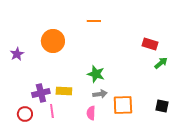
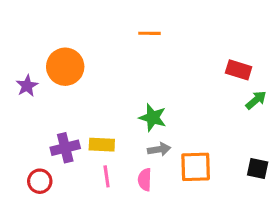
orange circle: (53, 41) -> (65, 67), moved
pink line: (52, 111) -> (107, 176), moved

